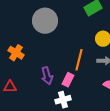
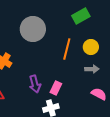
orange line: (79, 60) -> (67, 49), moved

